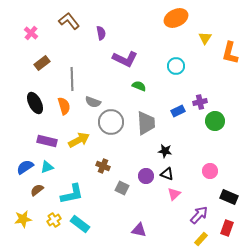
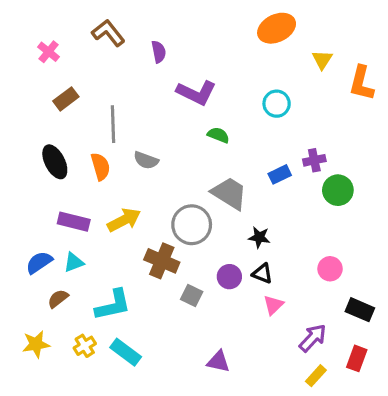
gray circle: (111, 122) -> (192, 225), moved
gray trapezoid: (146, 123) -> (229, 193), turned -55
brown cross: (103, 166) -> (162, 261), size x1.5

